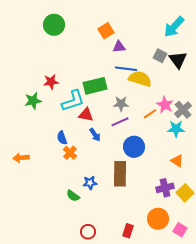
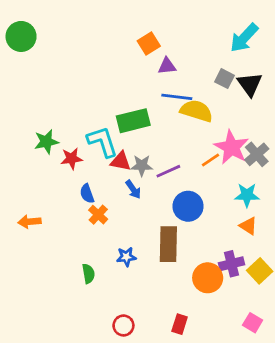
green circle: (54, 25) -> (21, 36), moved
red star: (51, 82) -> (72, 159), moved
cyan L-shape: (73, 101) -> (102, 142), turned -90
gray star: (121, 104) -> (142, 166), moved
pink star: (165, 105) -> (232, 147), size x1.4
cyan star: (176, 129) -> (247, 195), moved
green semicircle: (73, 196) -> (88, 274), moved, turned -136
orange circle: (158, 219) -> (208, 278), moved

